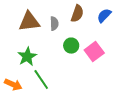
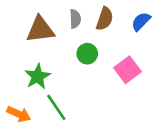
gray semicircle: (54, 24) -> (75, 19), moved
green circle: (71, 46) -> (87, 54), moved

